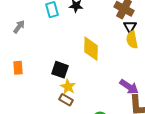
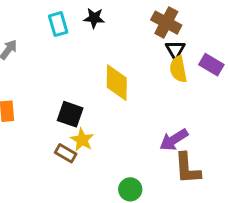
purple arrow: (129, 87) -> (174, 140), turned 114
brown rectangle: (66, 100) -> (66, 153), moved

